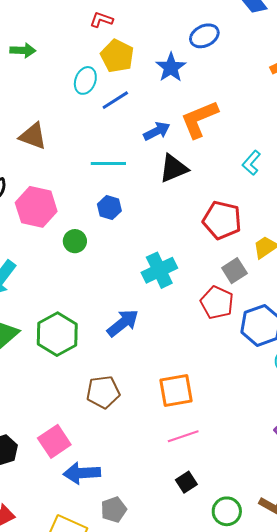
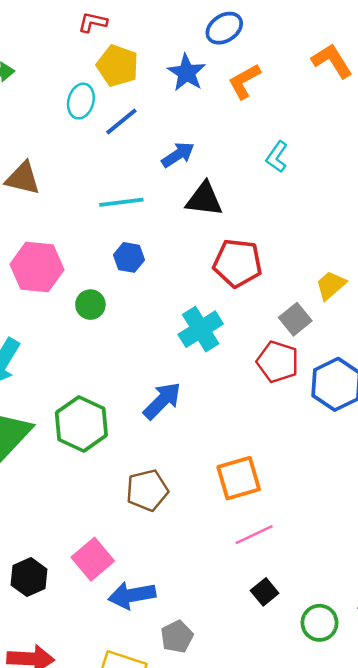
orange L-shape: (199, 119) -> (244, 81), moved, size x0.7
cyan L-shape: (251, 163) -> (277, 157), moved
black triangle: (174, 168) -> (204, 199), turned 36
red pentagon: (222, 220) -> (238, 263), moved

